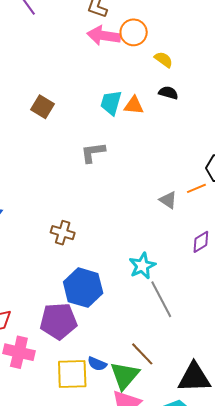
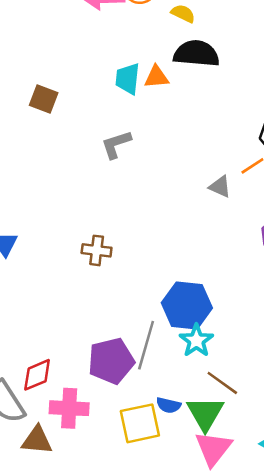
black semicircle: (168, 93) -> (196, 54), size x1.8
cyan star: (142, 266) -> (196, 341), moved
blue hexagon: (83, 288) -> (187, 305), moved
gray line: (161, 299) -> (146, 345), moved, turned 54

